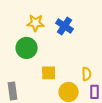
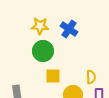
green circle: (27, 48) -> (43, 51), moved

